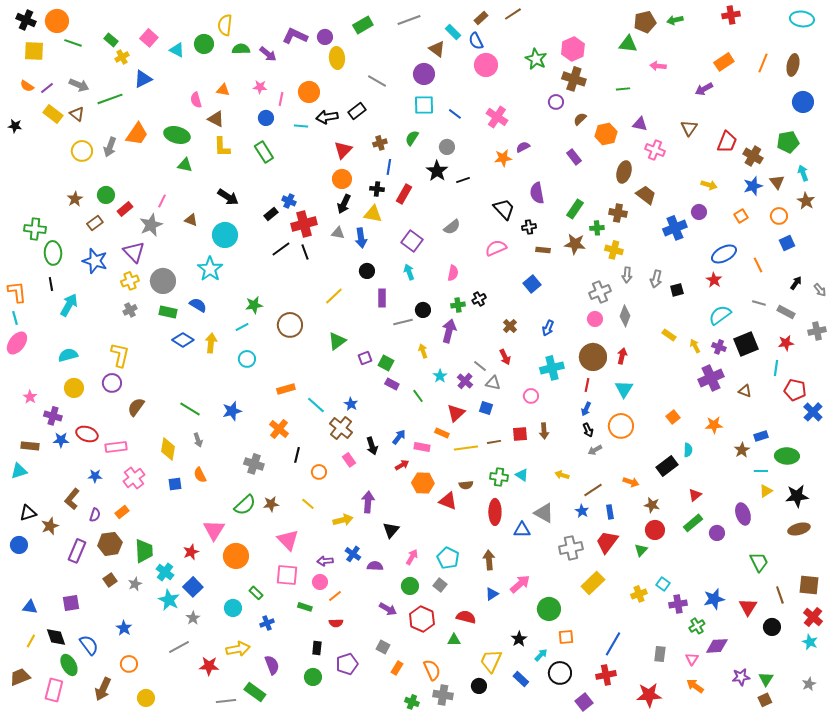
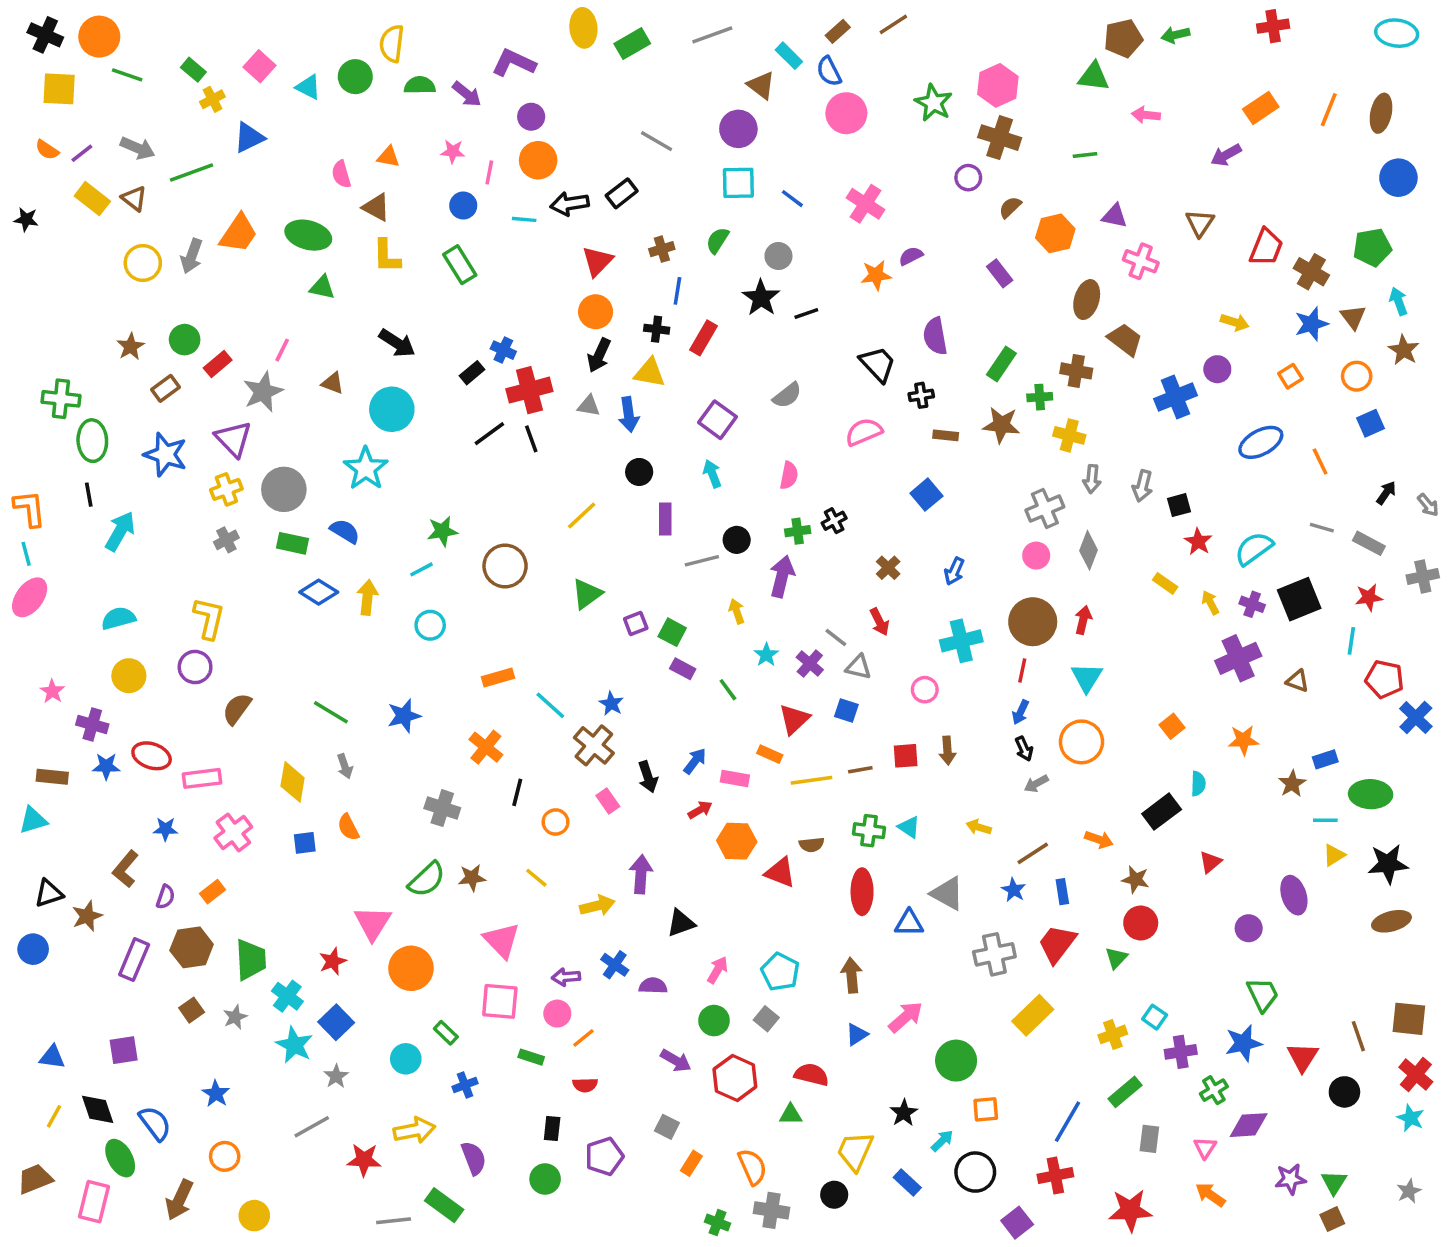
purple circle: (325, 37) -> (531, 117), moved
yellow ellipse: (337, 58) -> (583, 28), moved
red star: (714, 280) -> (1198, 542), moved
green rectangle: (693, 523) -> (1125, 1092), moved
black triangle: (391, 530) -> (681, 923), turned 30
green trapezoid: (759, 562) -> (1263, 994), moved

